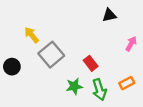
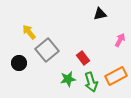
black circle: (12, 67) -> (19, 63), moved
orange rectangle: (127, 83) -> (116, 76), size x1.5

